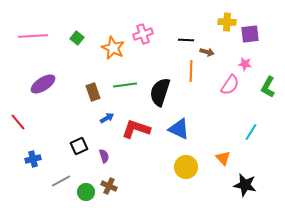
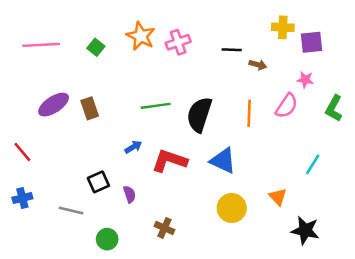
orange star: (113, 48) -> (141, 36), moved
orange line: (191, 71) -> (249, 113), moved
brown rectangle: (93, 92) -> (90, 108), moved
blue cross: (33, 159) -> (22, 198), moved
gray line: (61, 181) -> (71, 210), moved, turned 42
brown cross: (109, 186) -> (164, 228), moved

